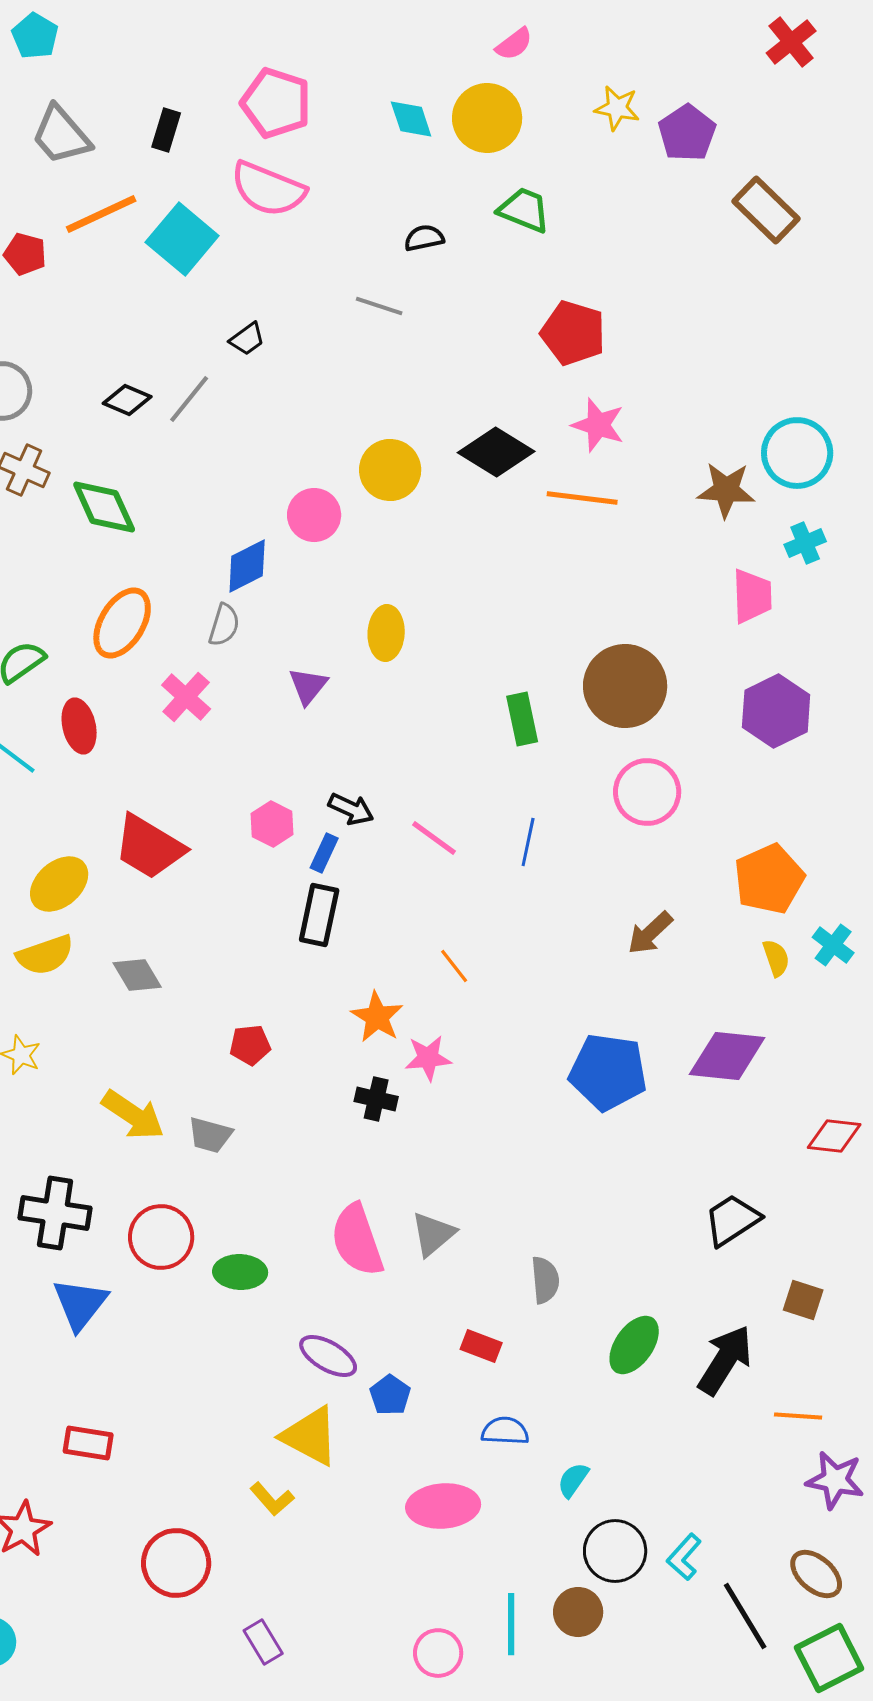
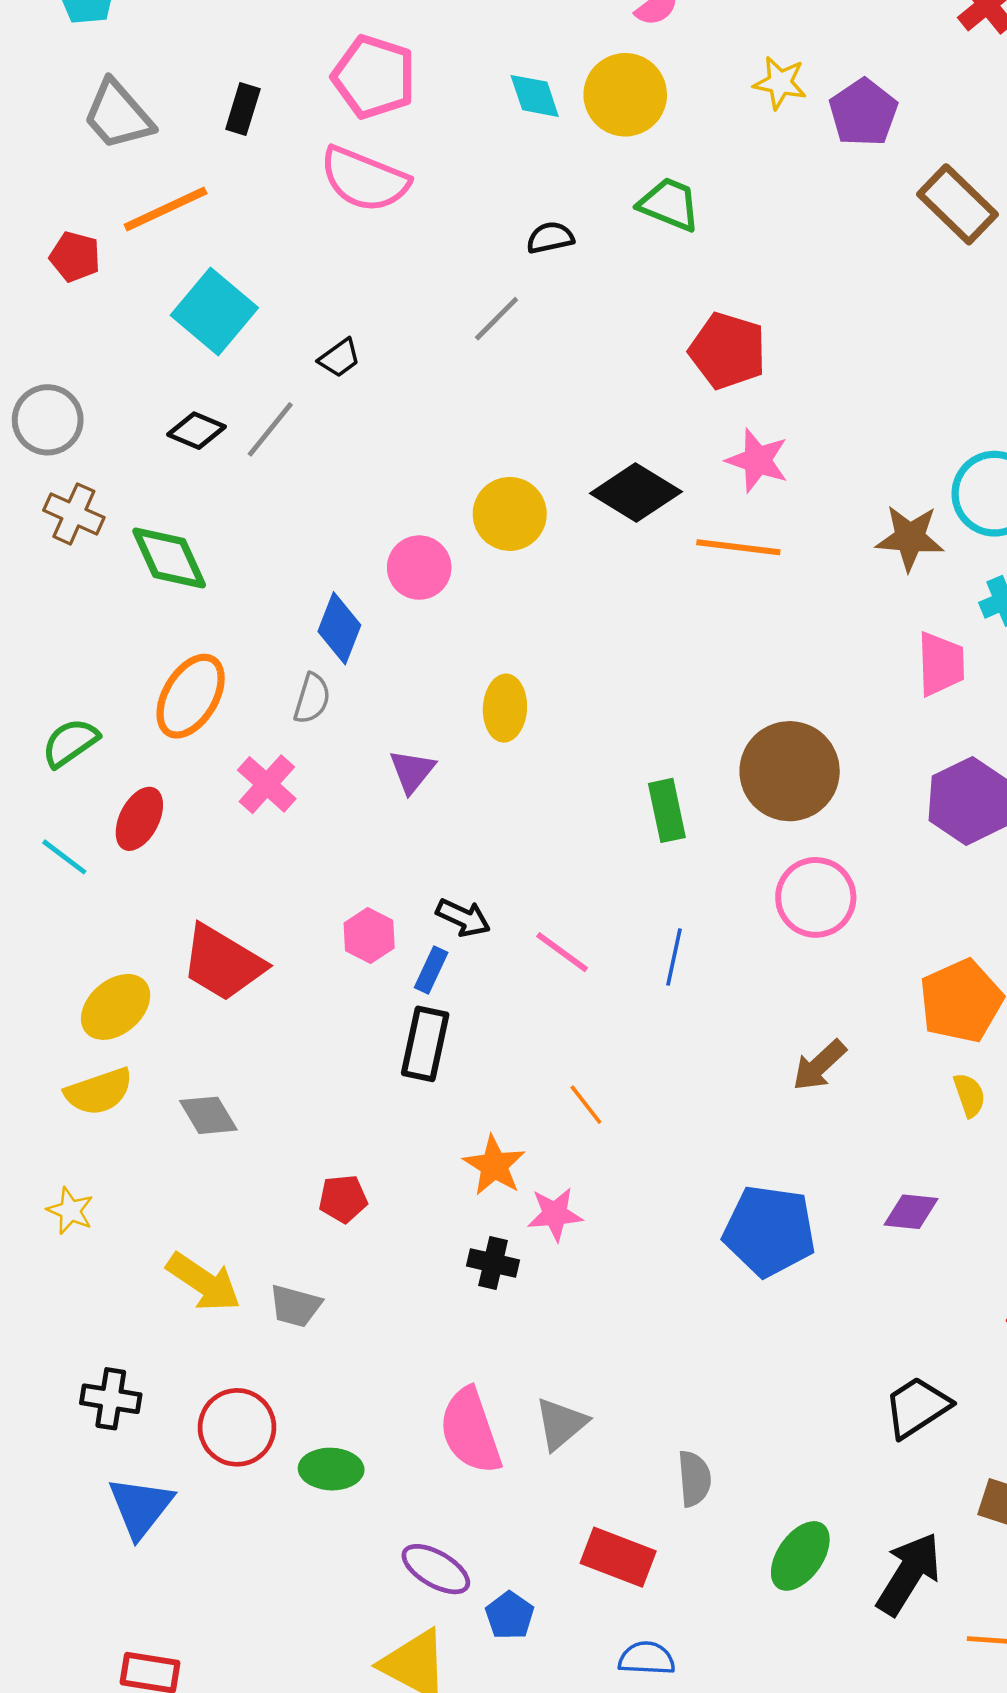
cyan square: (182, 239) -> (214, 311), moved
gray line: (379, 306) -> (497, 319), turned -63
blue diamond: (247, 566) -> (339, 628), turned -42
red ellipse: (79, 726) -> (139, 819), turned 40
purple diamond: (727, 1056) -> (911, 1212), size x0.6
black cross: (55, 1213) -> (111, 1399), size x0.7
red rectangle: (481, 1346) -> (618, 1557), size x1.5

